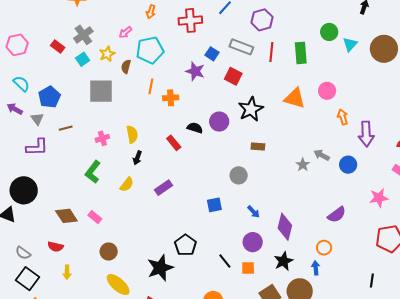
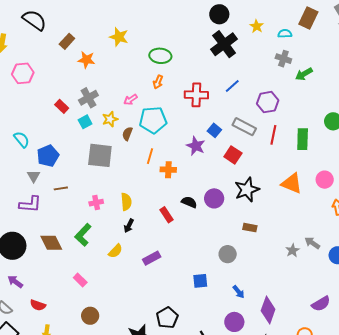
pink hexagon: (17, 45) -> (23, 73), moved
purple arrow: (15, 109) -> (15, 282), moved
brown diamond: (66, 216) -> (51, 243), moved

